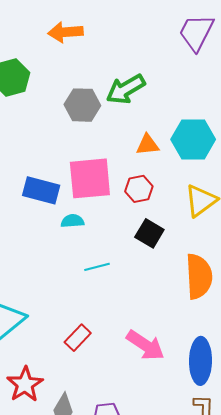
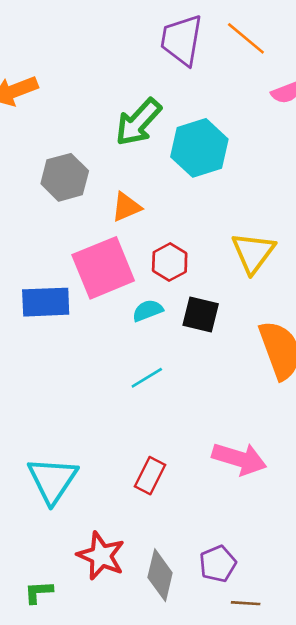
green arrow: (126, 89) -> (138, 122), moved
cyan hexagon: (193, 139) -> (199, 148), moved
orange triangle: (148, 145) -> (126, 207), moved
cyan semicircle: (72, 221) -> (148, 311), moved

